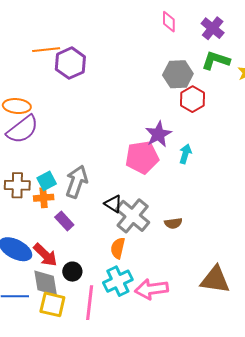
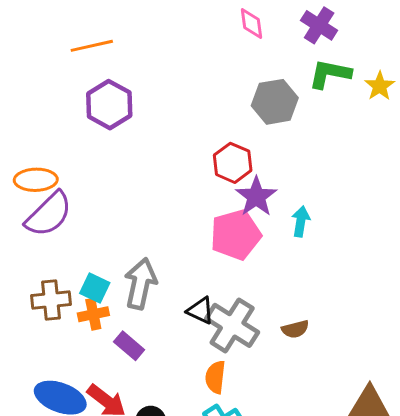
orange line: (46, 50) -> (92, 46), moved
red hexagon: (192, 99) -> (233, 163), moved
cyan square: (47, 181) -> (95, 288), turned -30

